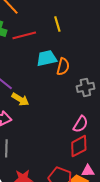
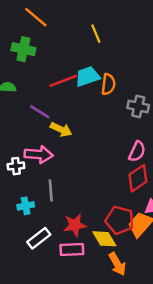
red line: (24, 35) -> (63, 81), moved
gray cross: (85, 87) -> (138, 107), turned 30

